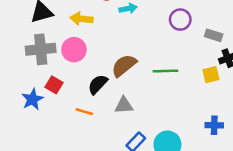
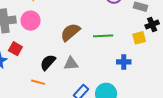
black semicircle: (98, 84) -> (48, 62), moved
orange line: (84, 112) -> (38, 82), moved
blue cross: (214, 125) -> (124, 62), moved

